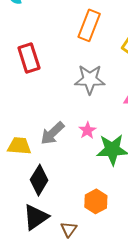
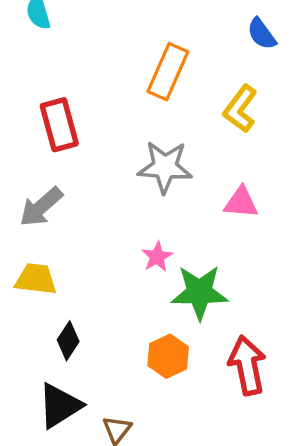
gray arrow: (52, 133) -> (41, 207), moved
black diamond: (39, 180) -> (68, 341), size x0.7
orange hexagon: (96, 201) -> (168, 356), moved

